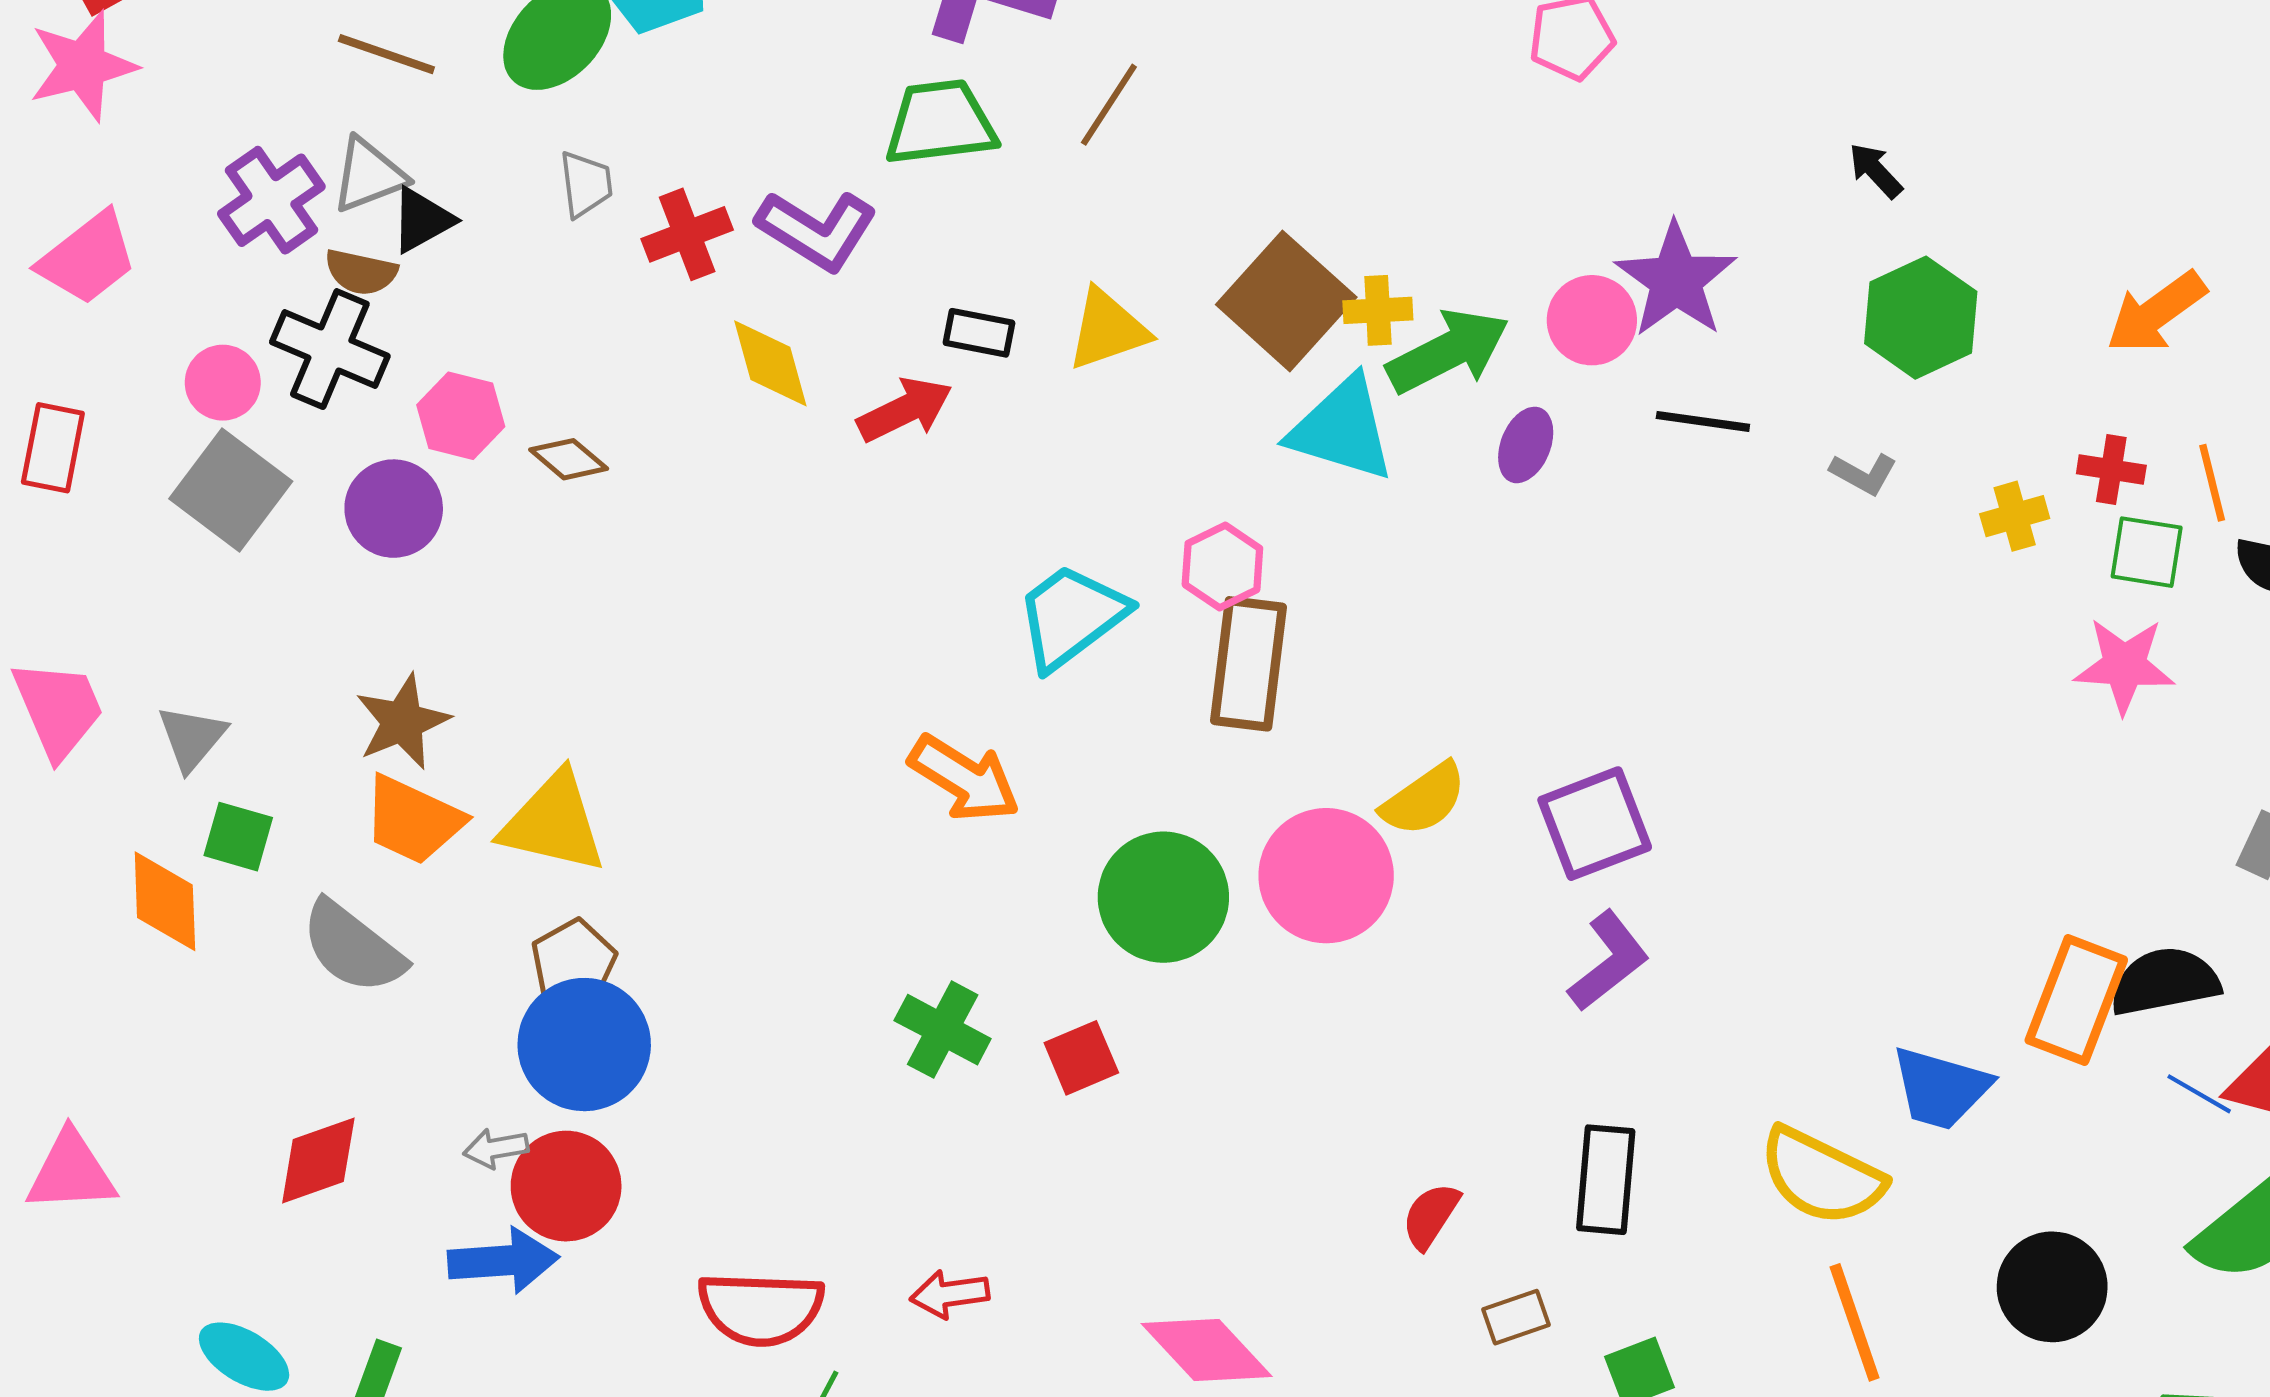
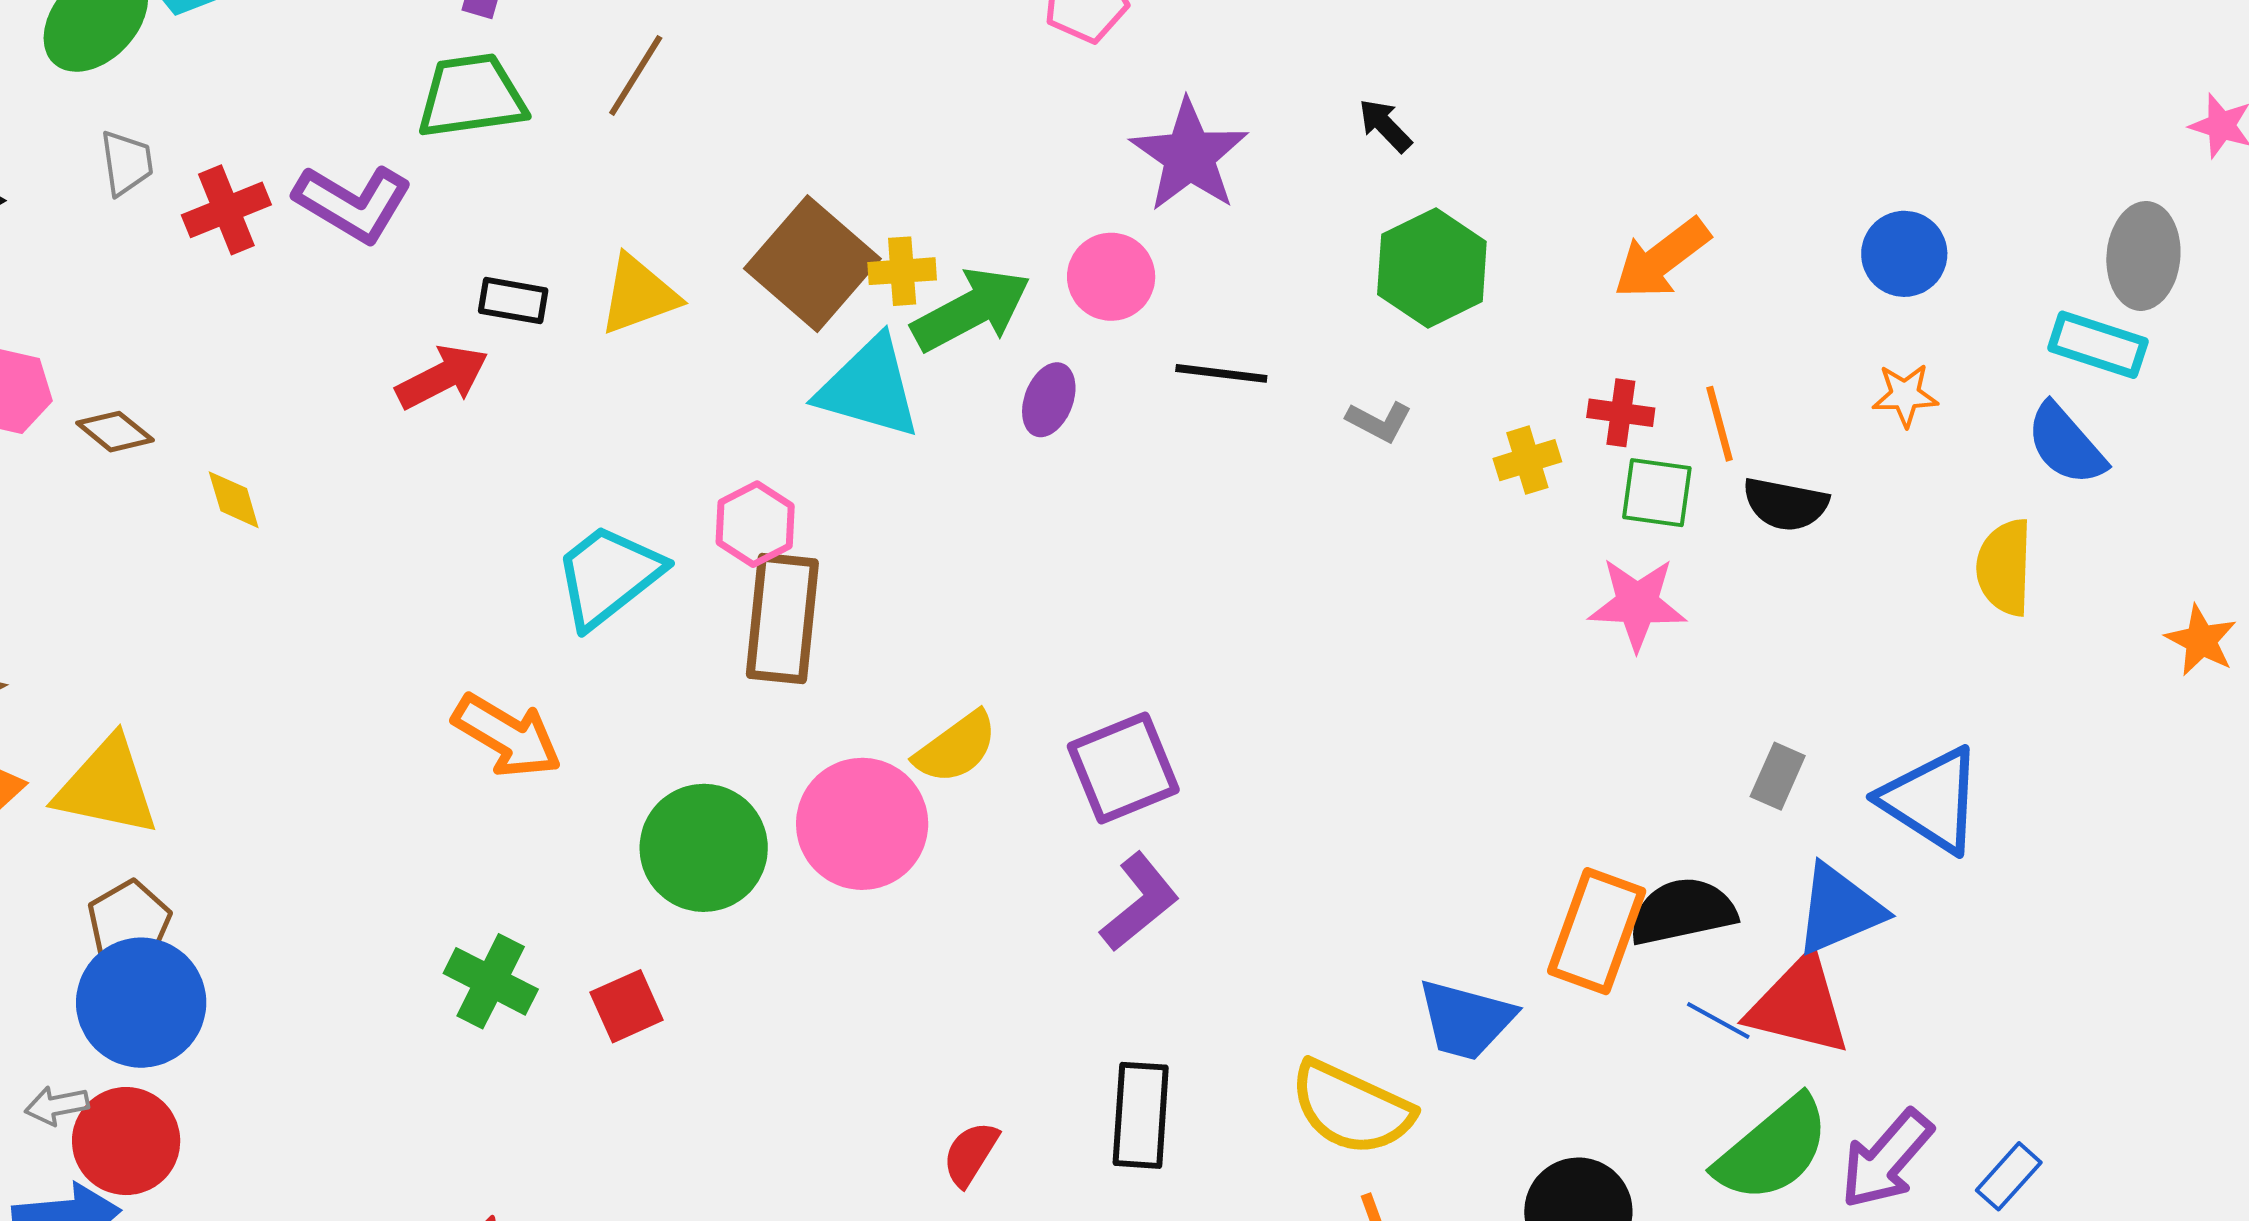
purple star: (1676, 280) -> (1189, 156), moved
yellow diamond: (770, 363) -> (234, 500), moved, size x0.7

